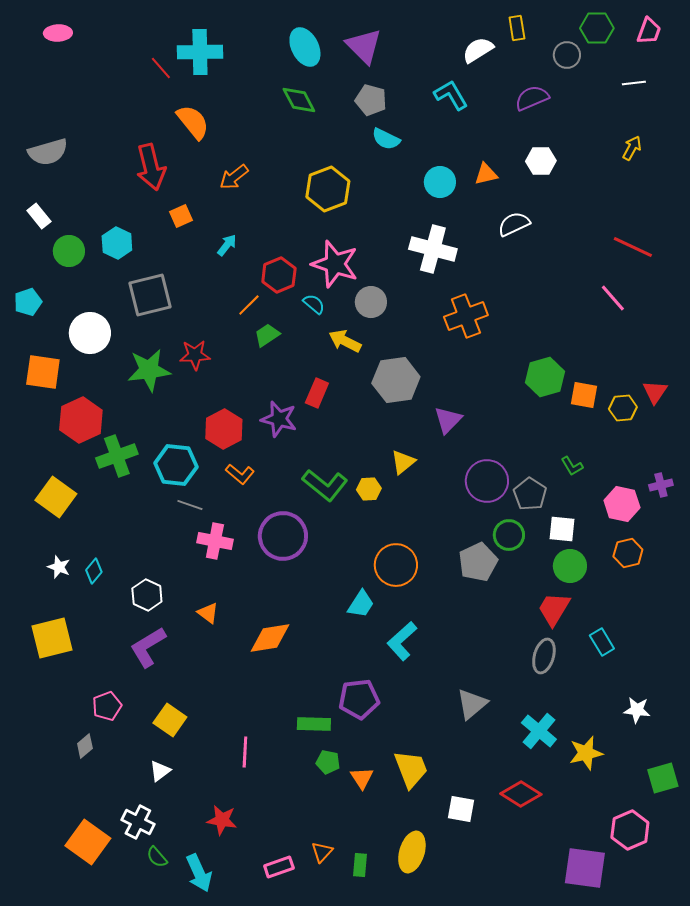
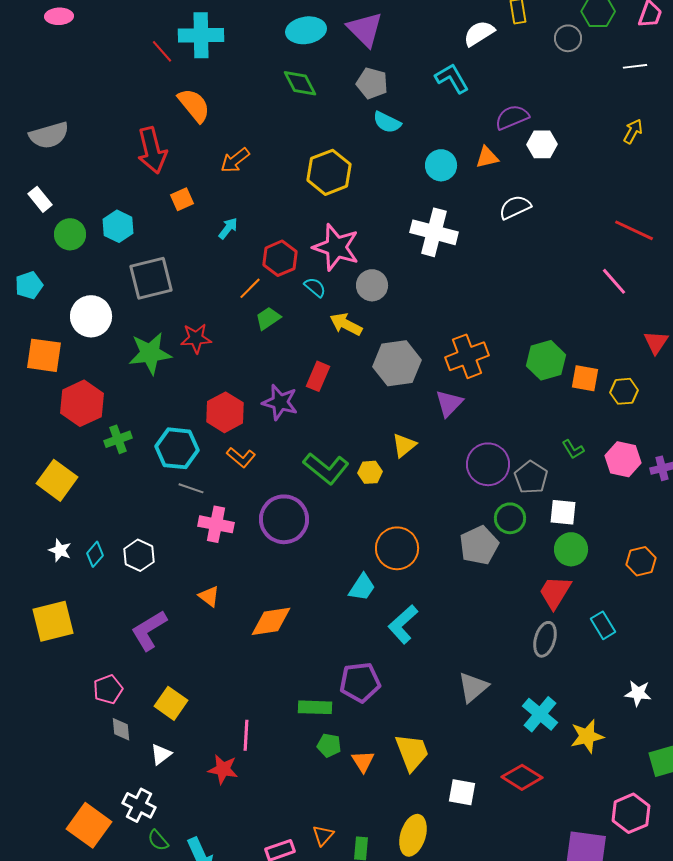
cyan ellipse: (305, 47) -> (306, 30), turned -72
purple semicircle: (532, 98) -> (512, 117), moved
orange cross: (466, 316) -> (467, 356), moved
red triangle: (655, 392) -> (656, 342), moved
green cross: (117, 456) -> (118, 439), size x0.7
pink hexagon: (622, 504) -> (623, 459), moved
orange hexagon: (628, 553) -> (641, 561), moved
white hexagon: (147, 595) -> (139, 555), moved
gray diamond: (85, 746) -> (121, 729), moved, turned -55
red star: (222, 820) -> (223, 769), moved

